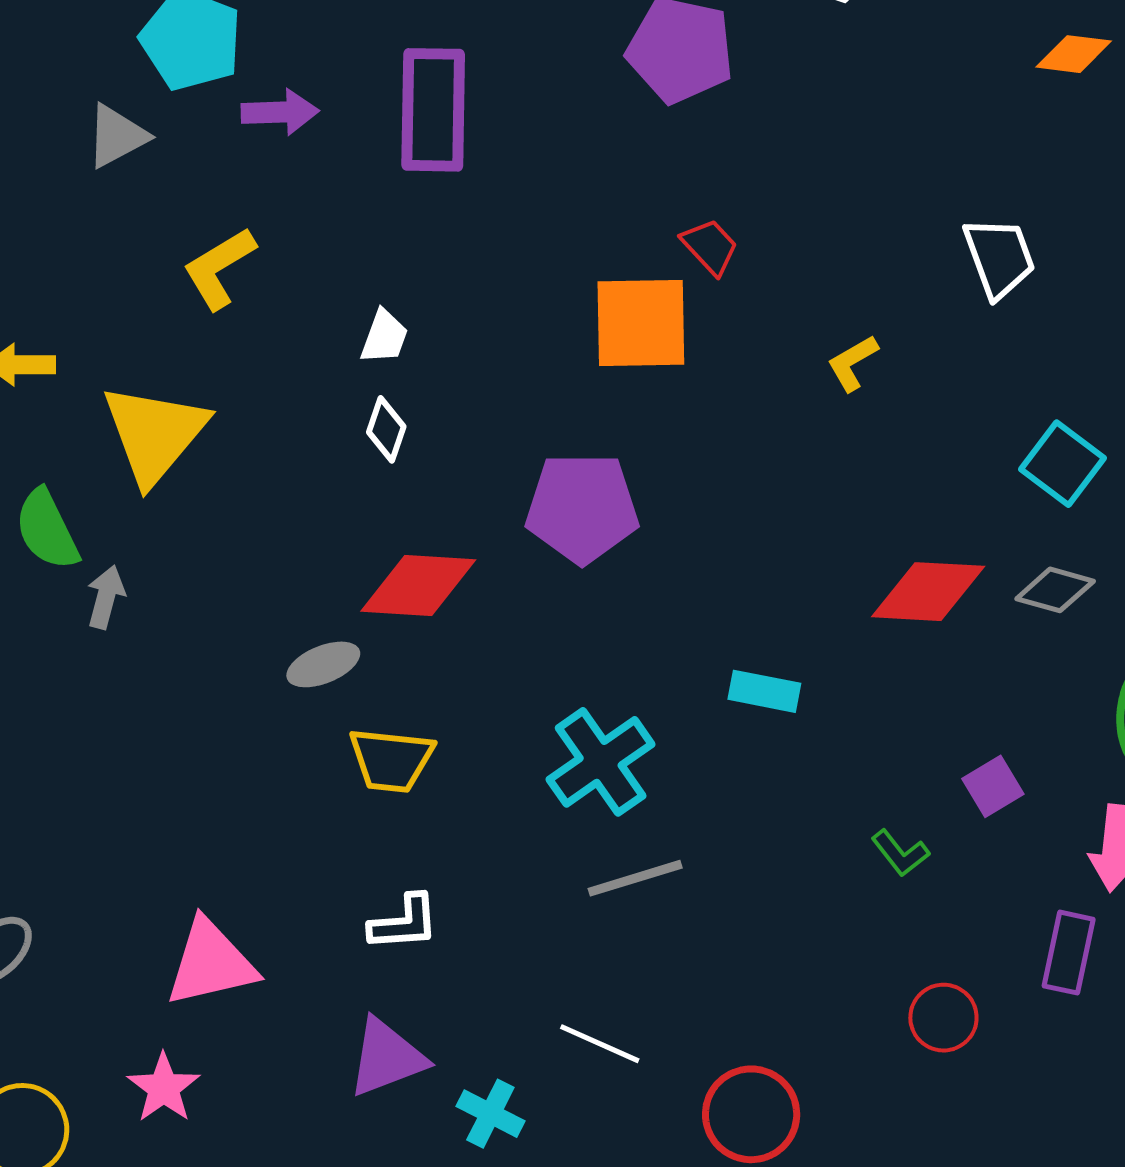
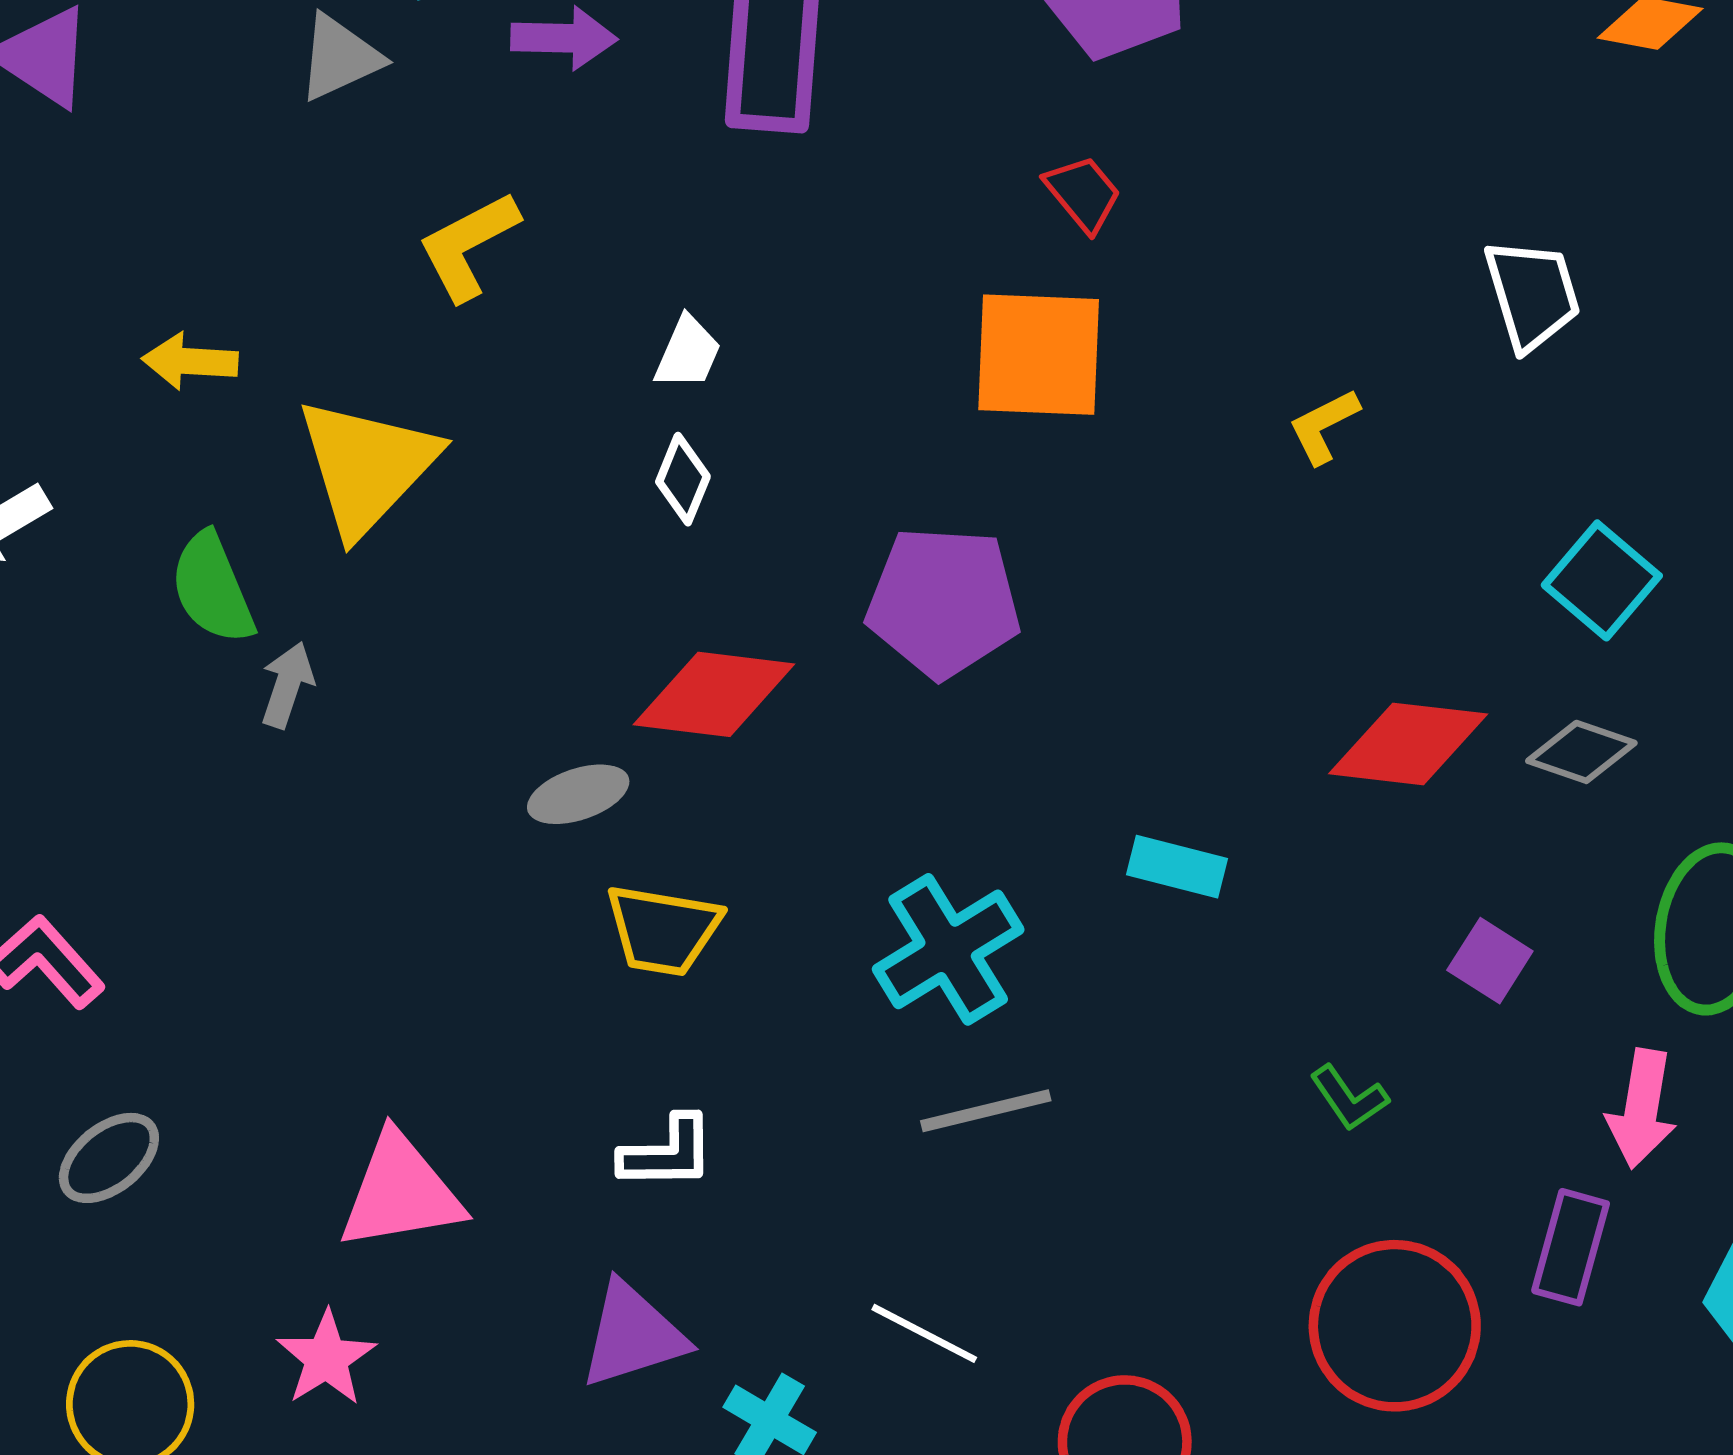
red trapezoid: (710, 247) -> (1083, 194), moved
purple square: (993, 786) -> (1490, 961), moved, turned -30
red circle: (943, 1018) -> (1395, 1326), size x1.8

